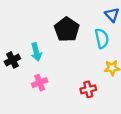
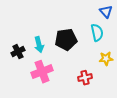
black pentagon: (67, 29) -> (66, 40), moved, turned 30
pink cross: (40, 83) -> (42, 72), size x1.5

